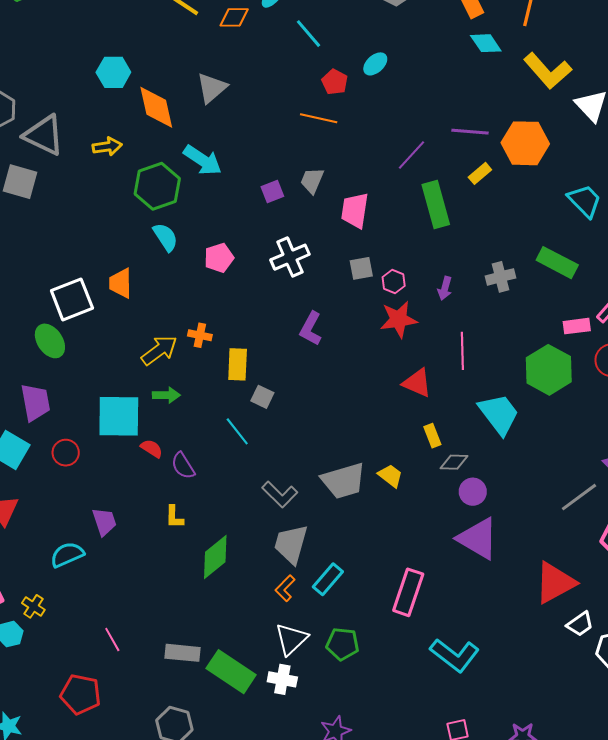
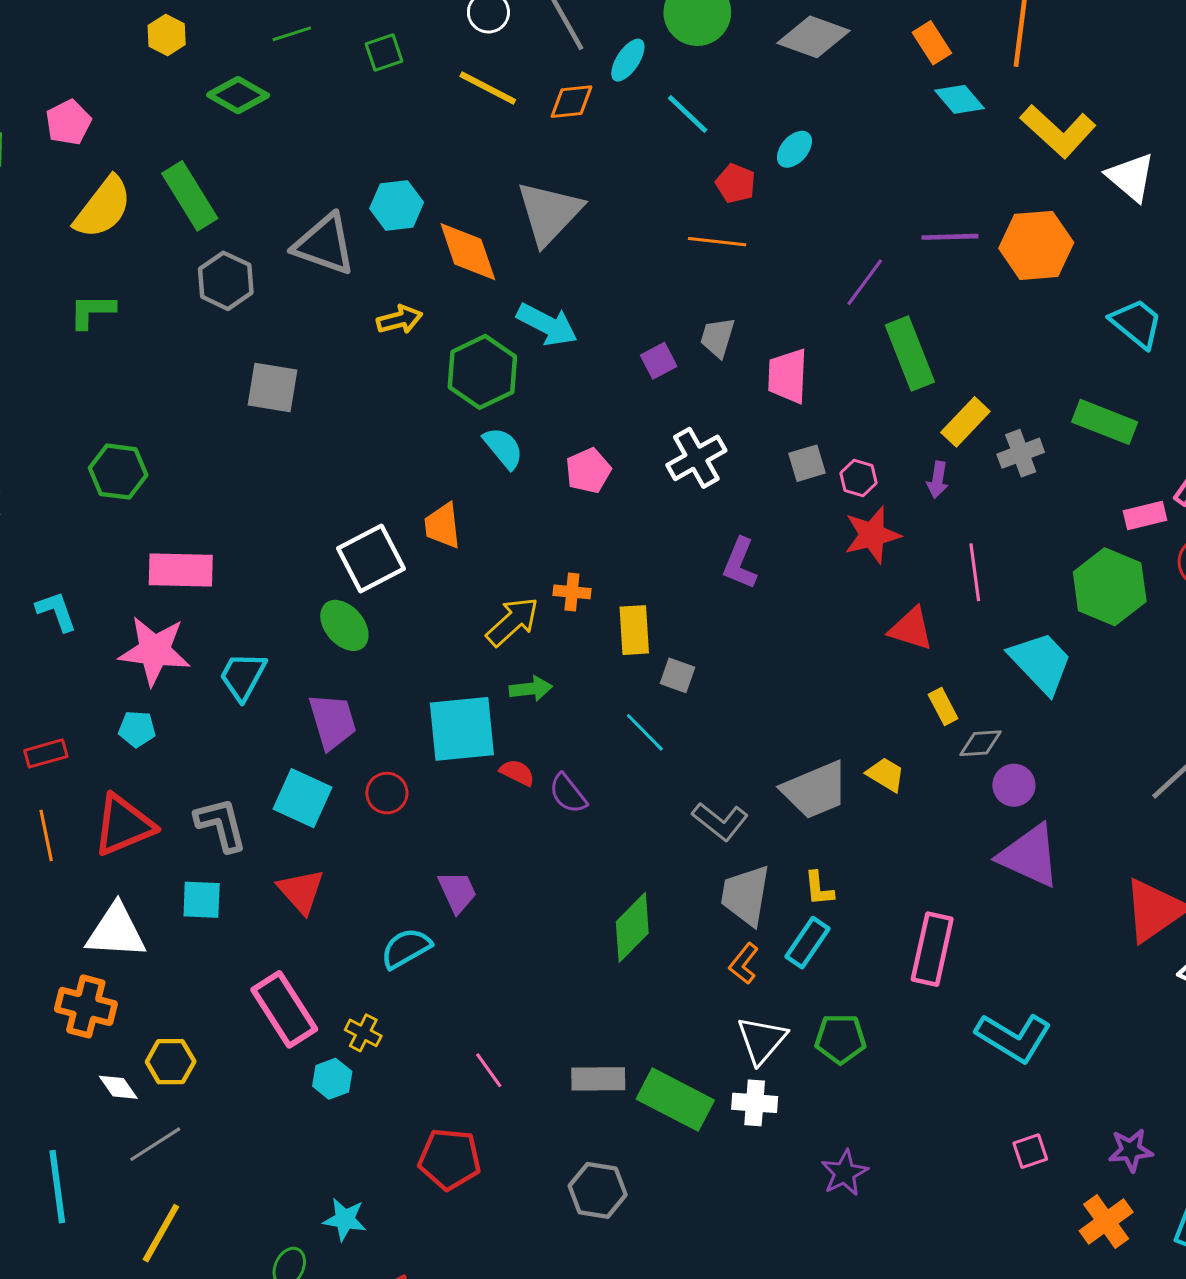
gray triangle: (212, 88) -> (549, 213), size x1.4
gray triangle: (44, 135) -> (325, 244), moved
yellow rectangle: (480, 173) -> (965, 422), moved, size x1.4
yellow L-shape: (174, 517) -> (819, 889), moved

